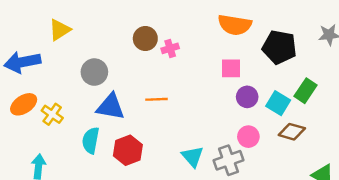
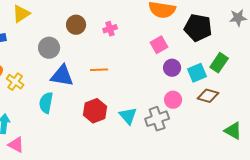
brown circle: (145, 38) -> (76, 25), moved
pink square: (231, 68) -> (159, 45), turned -30
cyan square: (278, 103) -> (197, 73), turned 36
red hexagon: (128, 150) -> (95, 111), moved

